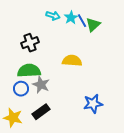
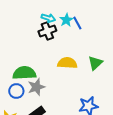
green triangle: (93, 25) -> (95, 63), moved
black cross: (30, 43) -> (47, 31), moved
gray star: (41, 85) -> (36, 87), turned 30

